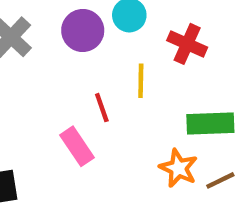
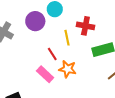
red cross: (187, 44) -> (85, 26), moved
orange star: (178, 168) -> (68, 69), moved

